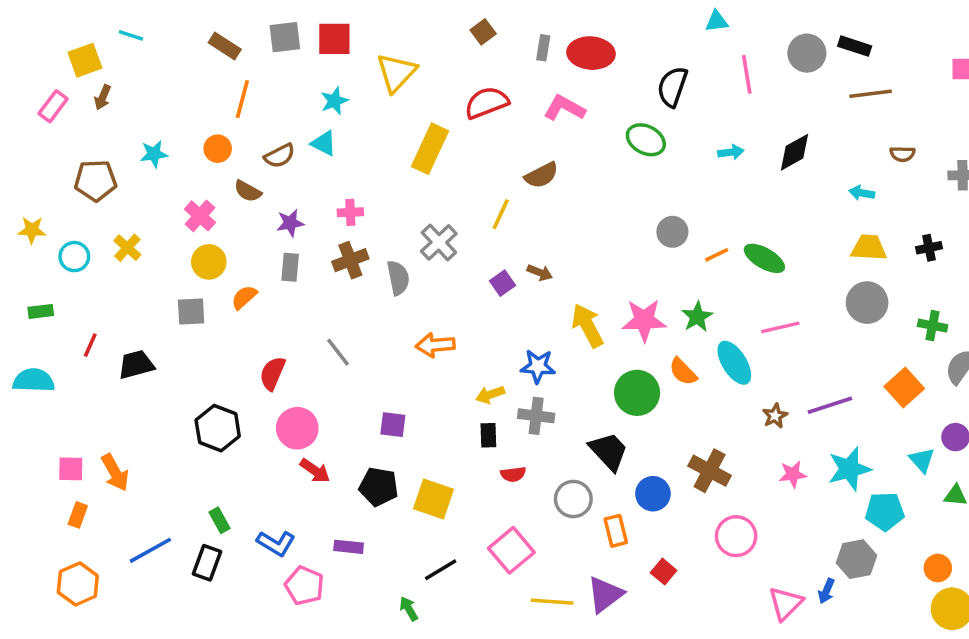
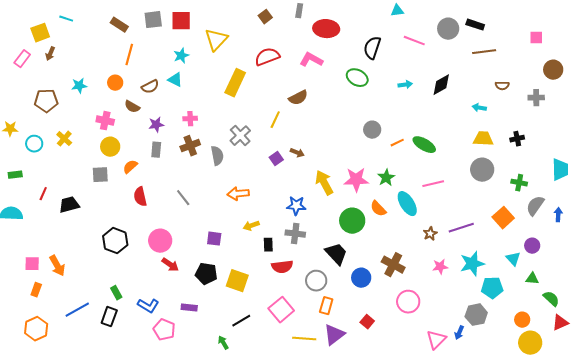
gray rectangle: (543, 48) -> (299, 11), moved
pink line: (747, 74) -> (414, 41), turned -60
pink cross: (200, 216) -> (105, 121), turned -30
red semicircle: (272, 373) -> (140, 197), moved, turned -36
yellow arrow: (490, 395) -> (251, 226), moved
red semicircle: (513, 474) -> (282, 267), size x1.5
orange rectangle: (616, 531) -> (326, 306), moved, turned 30

